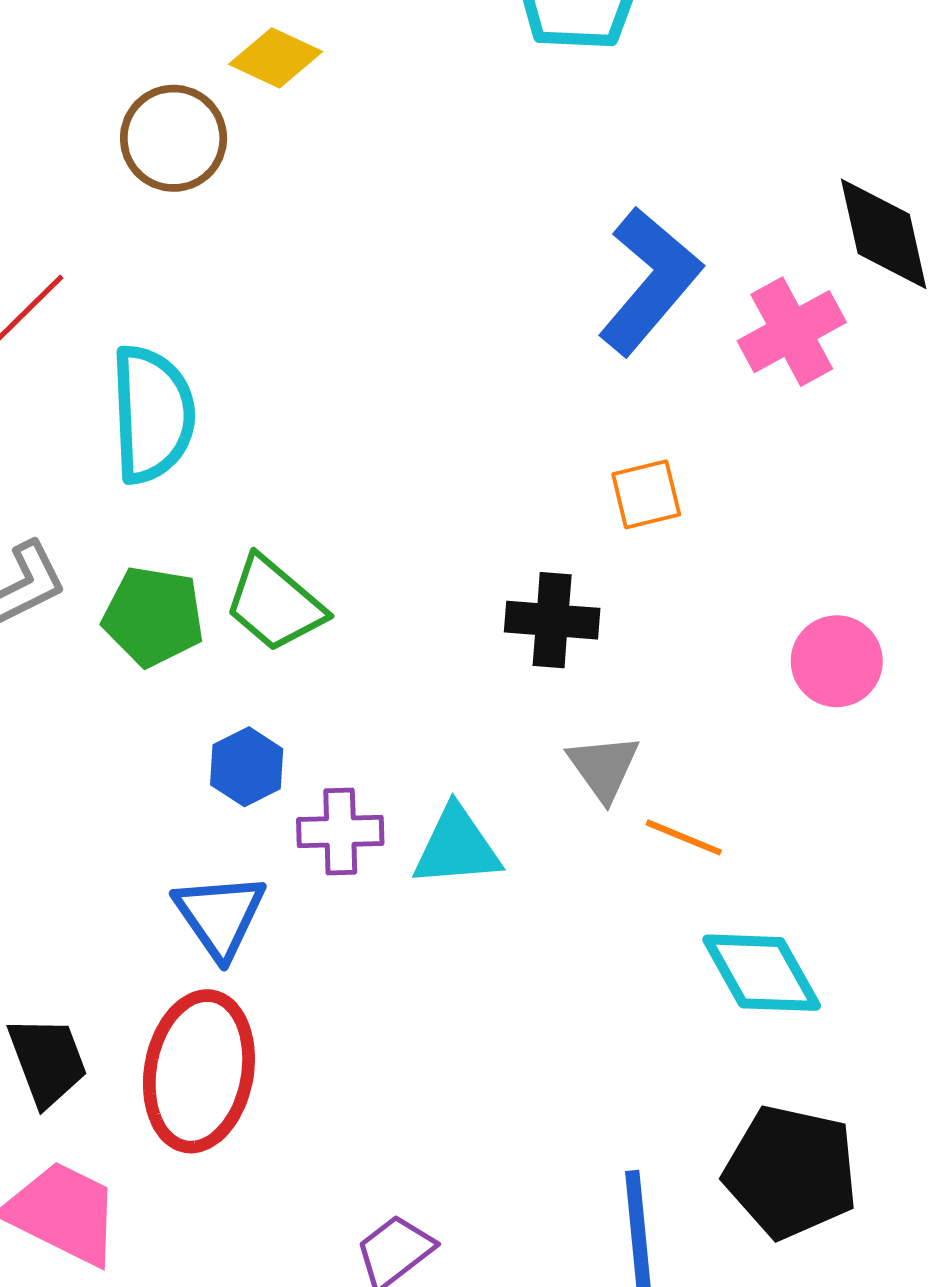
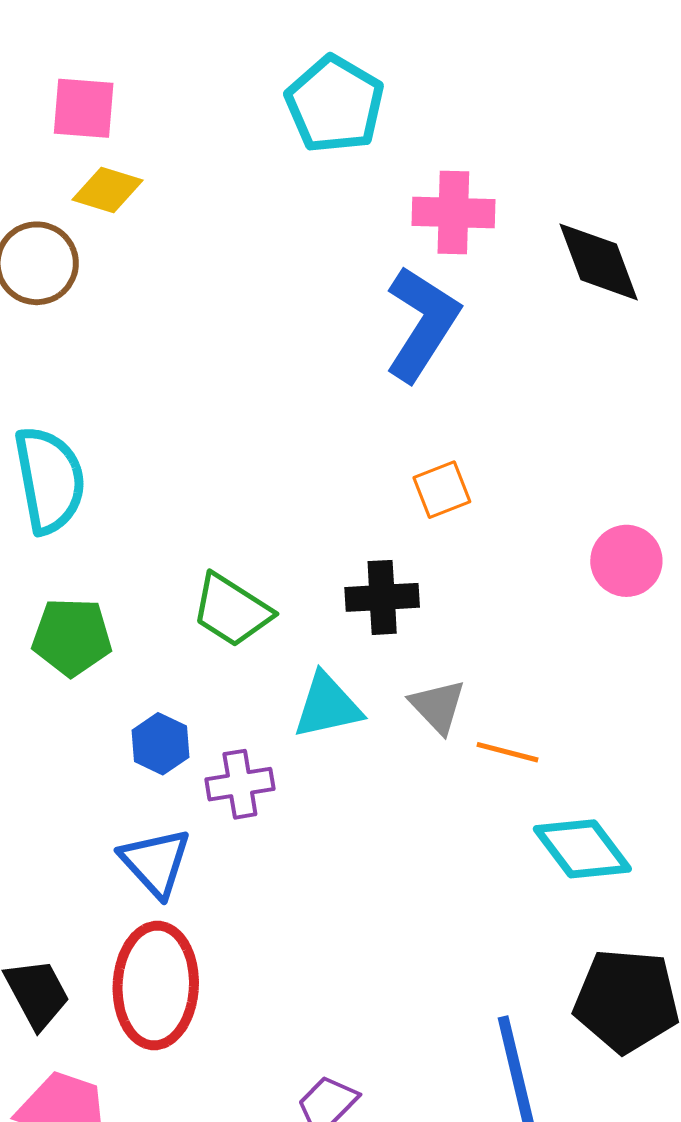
pink cross: (792, 332) -> (453, 212), moved, turned 38
green trapezoid: (275, 604) -> (232, 610), moved
pink circle: (837, 661) -> (626, 561), moved
cyan triangle: (457, 847) -> (327, 706), moved

